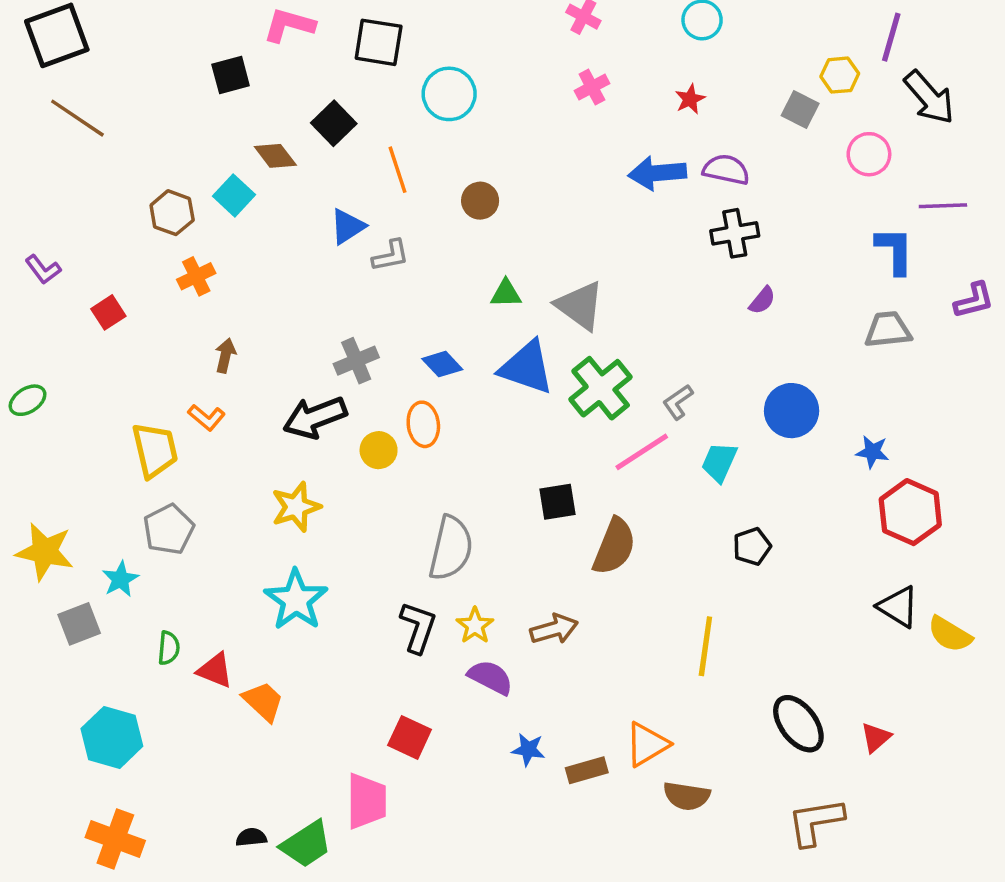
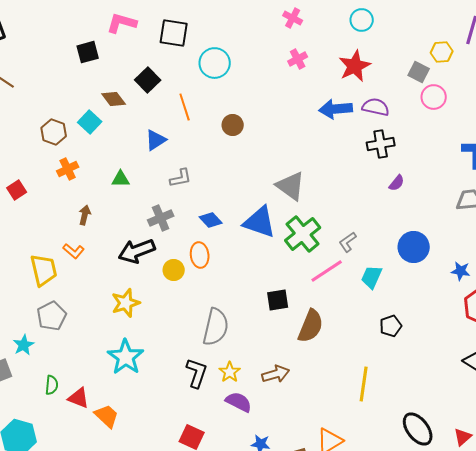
red star: (690, 99) -> (355, 66), size x1.8
pink circle: (869, 154) -> (434, 97), moved
gray L-shape: (391, 256) -> (181, 178), moved
green triangle: (506, 294) -> (121, 179), moved

